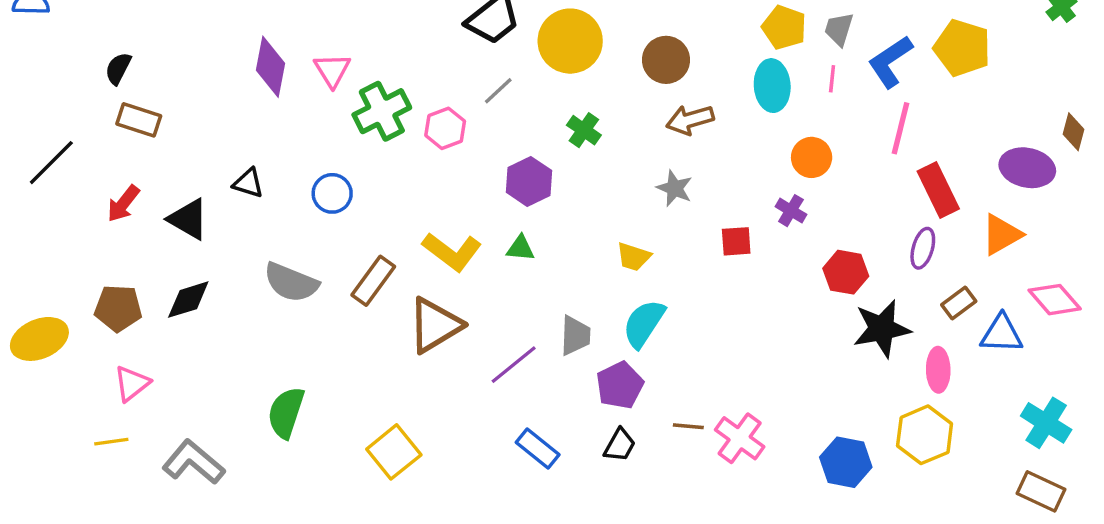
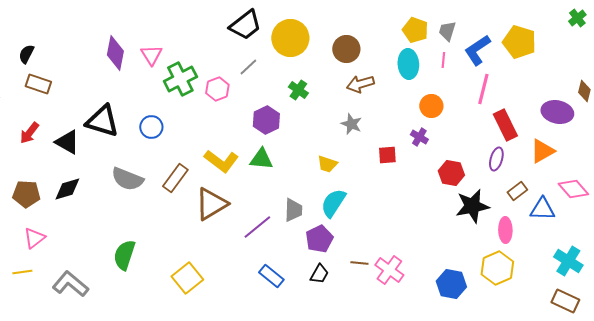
black triangle: (248, 183) -> (102, 121), size x1.8
green triangle: (520, 248) -> (261, 159), size x1.4

